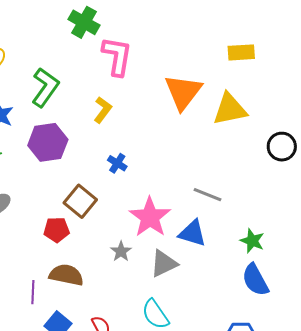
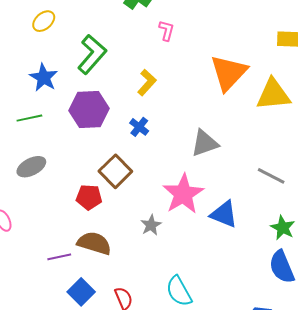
pink L-shape: (117, 56) -> (166, 31), size x0.5
blue cross: (117, 163) -> (139, 127), moved
gray line: (207, 195) -> (271, 176), moved
gray triangle: (164, 263) -> (205, 143), moved
purple line: (33, 292) -> (59, 257), turned 70

